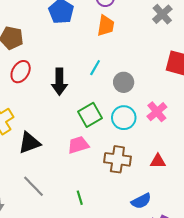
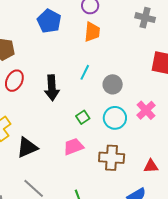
gray cross: (162, 14) -> (145, 18), turned -30
green square: (90, 115) -> (83, 117), size x0.6
red triangle: (158, 161) -> (151, 166), moved

